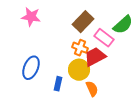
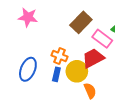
orange cross: (80, 48) -> (60, 56), moved
blue rectangle: (58, 84) -> (56, 74), moved

